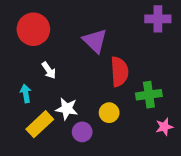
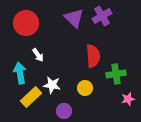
purple cross: (158, 19) -> (102, 16), moved, turned -30
purple triangle: (95, 41) -> (74, 18), moved
cyan arrow: (26, 93) -> (20, 73), size x1.5
purple circle: (82, 132) -> (64, 111), moved

